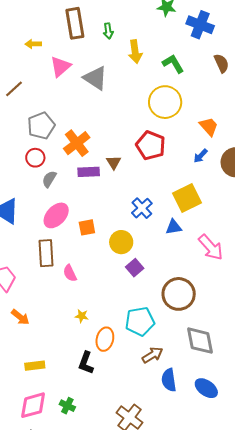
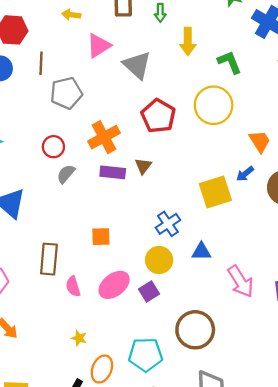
brown line: (14, 89) -> (41, 63), turned -54
gray pentagon: (41, 126) -> (66, 93), moved
red pentagon: (151, 145) -> (158, 116), moved
yellow square: (187, 198) -> (215, 192), moved
pink ellipse: (56, 215) -> (114, 285), moved
yellow circle: (121, 242) -> (159, 260), moved

